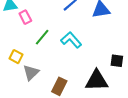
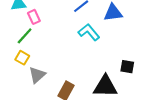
green line: (42, 37) -> (25, 36), moved
cyan L-shape: (71, 40) -> (89, 32), moved

